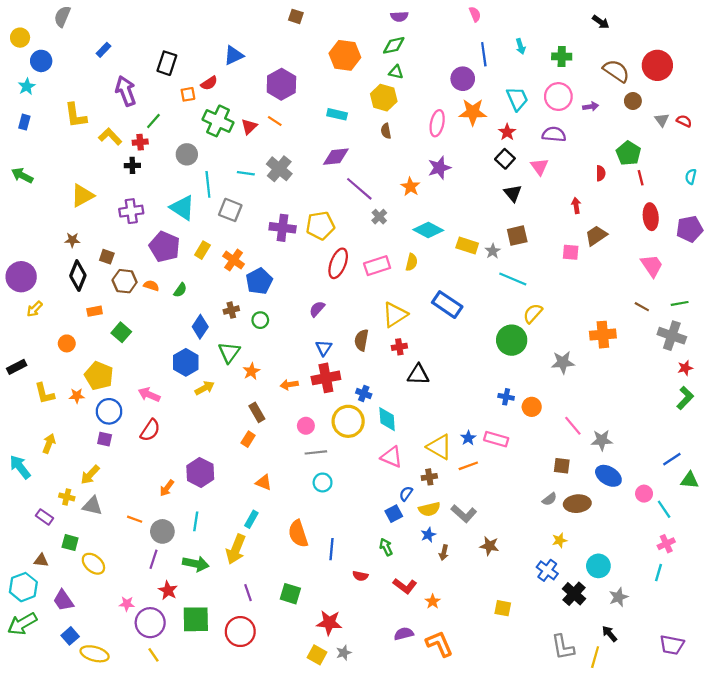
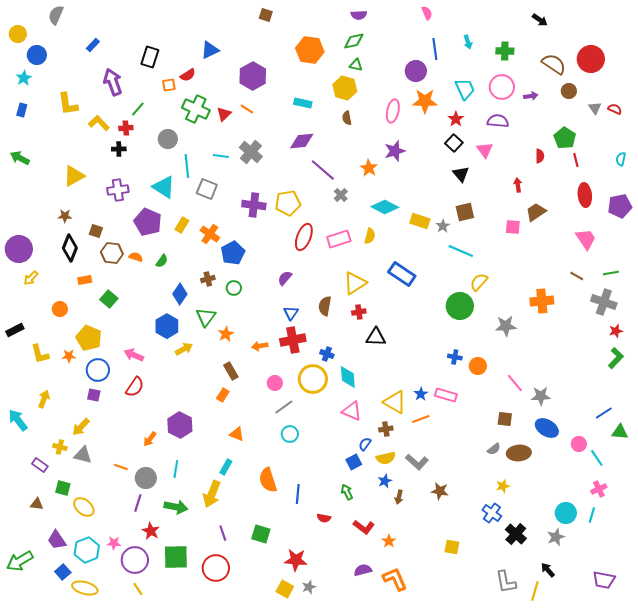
gray line: (316, 452) -> (284, 407), turned -30
cyan circle: (598, 566) -> (566, 513), moved
cyan hexagon: (23, 587) -> (87, 550), moved

